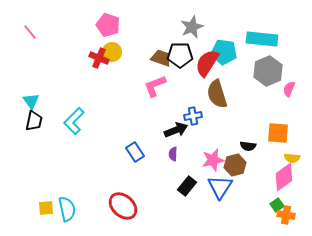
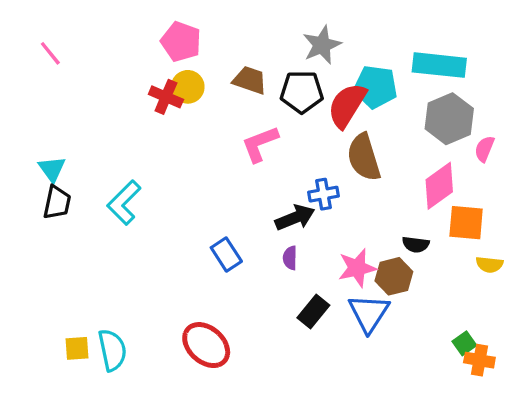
brown trapezoid: (161, 58) -> (250, 80), moved
pink diamond: (284, 177) -> (439, 186), moved

